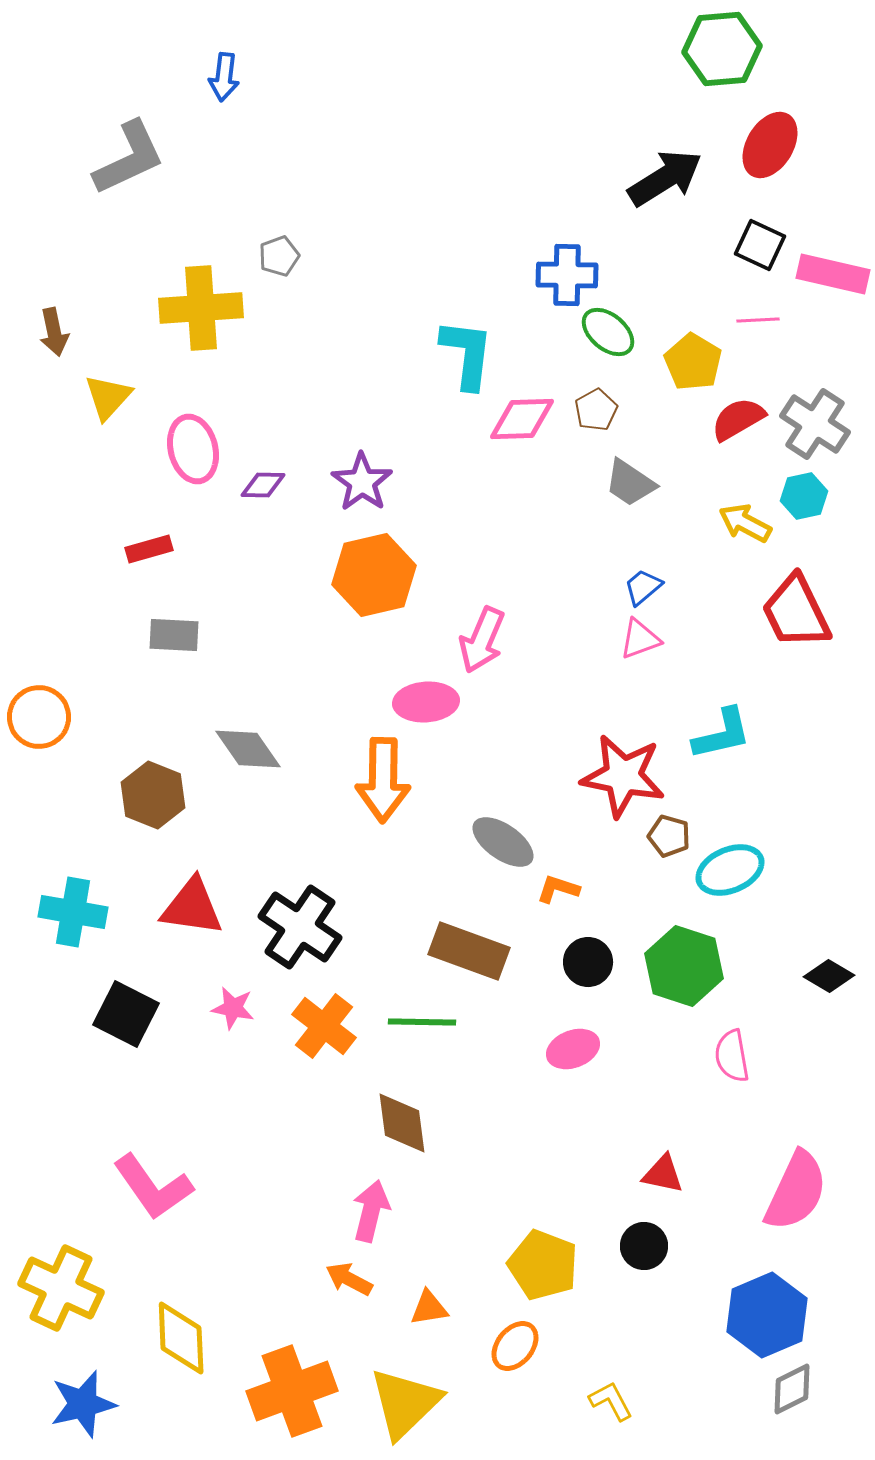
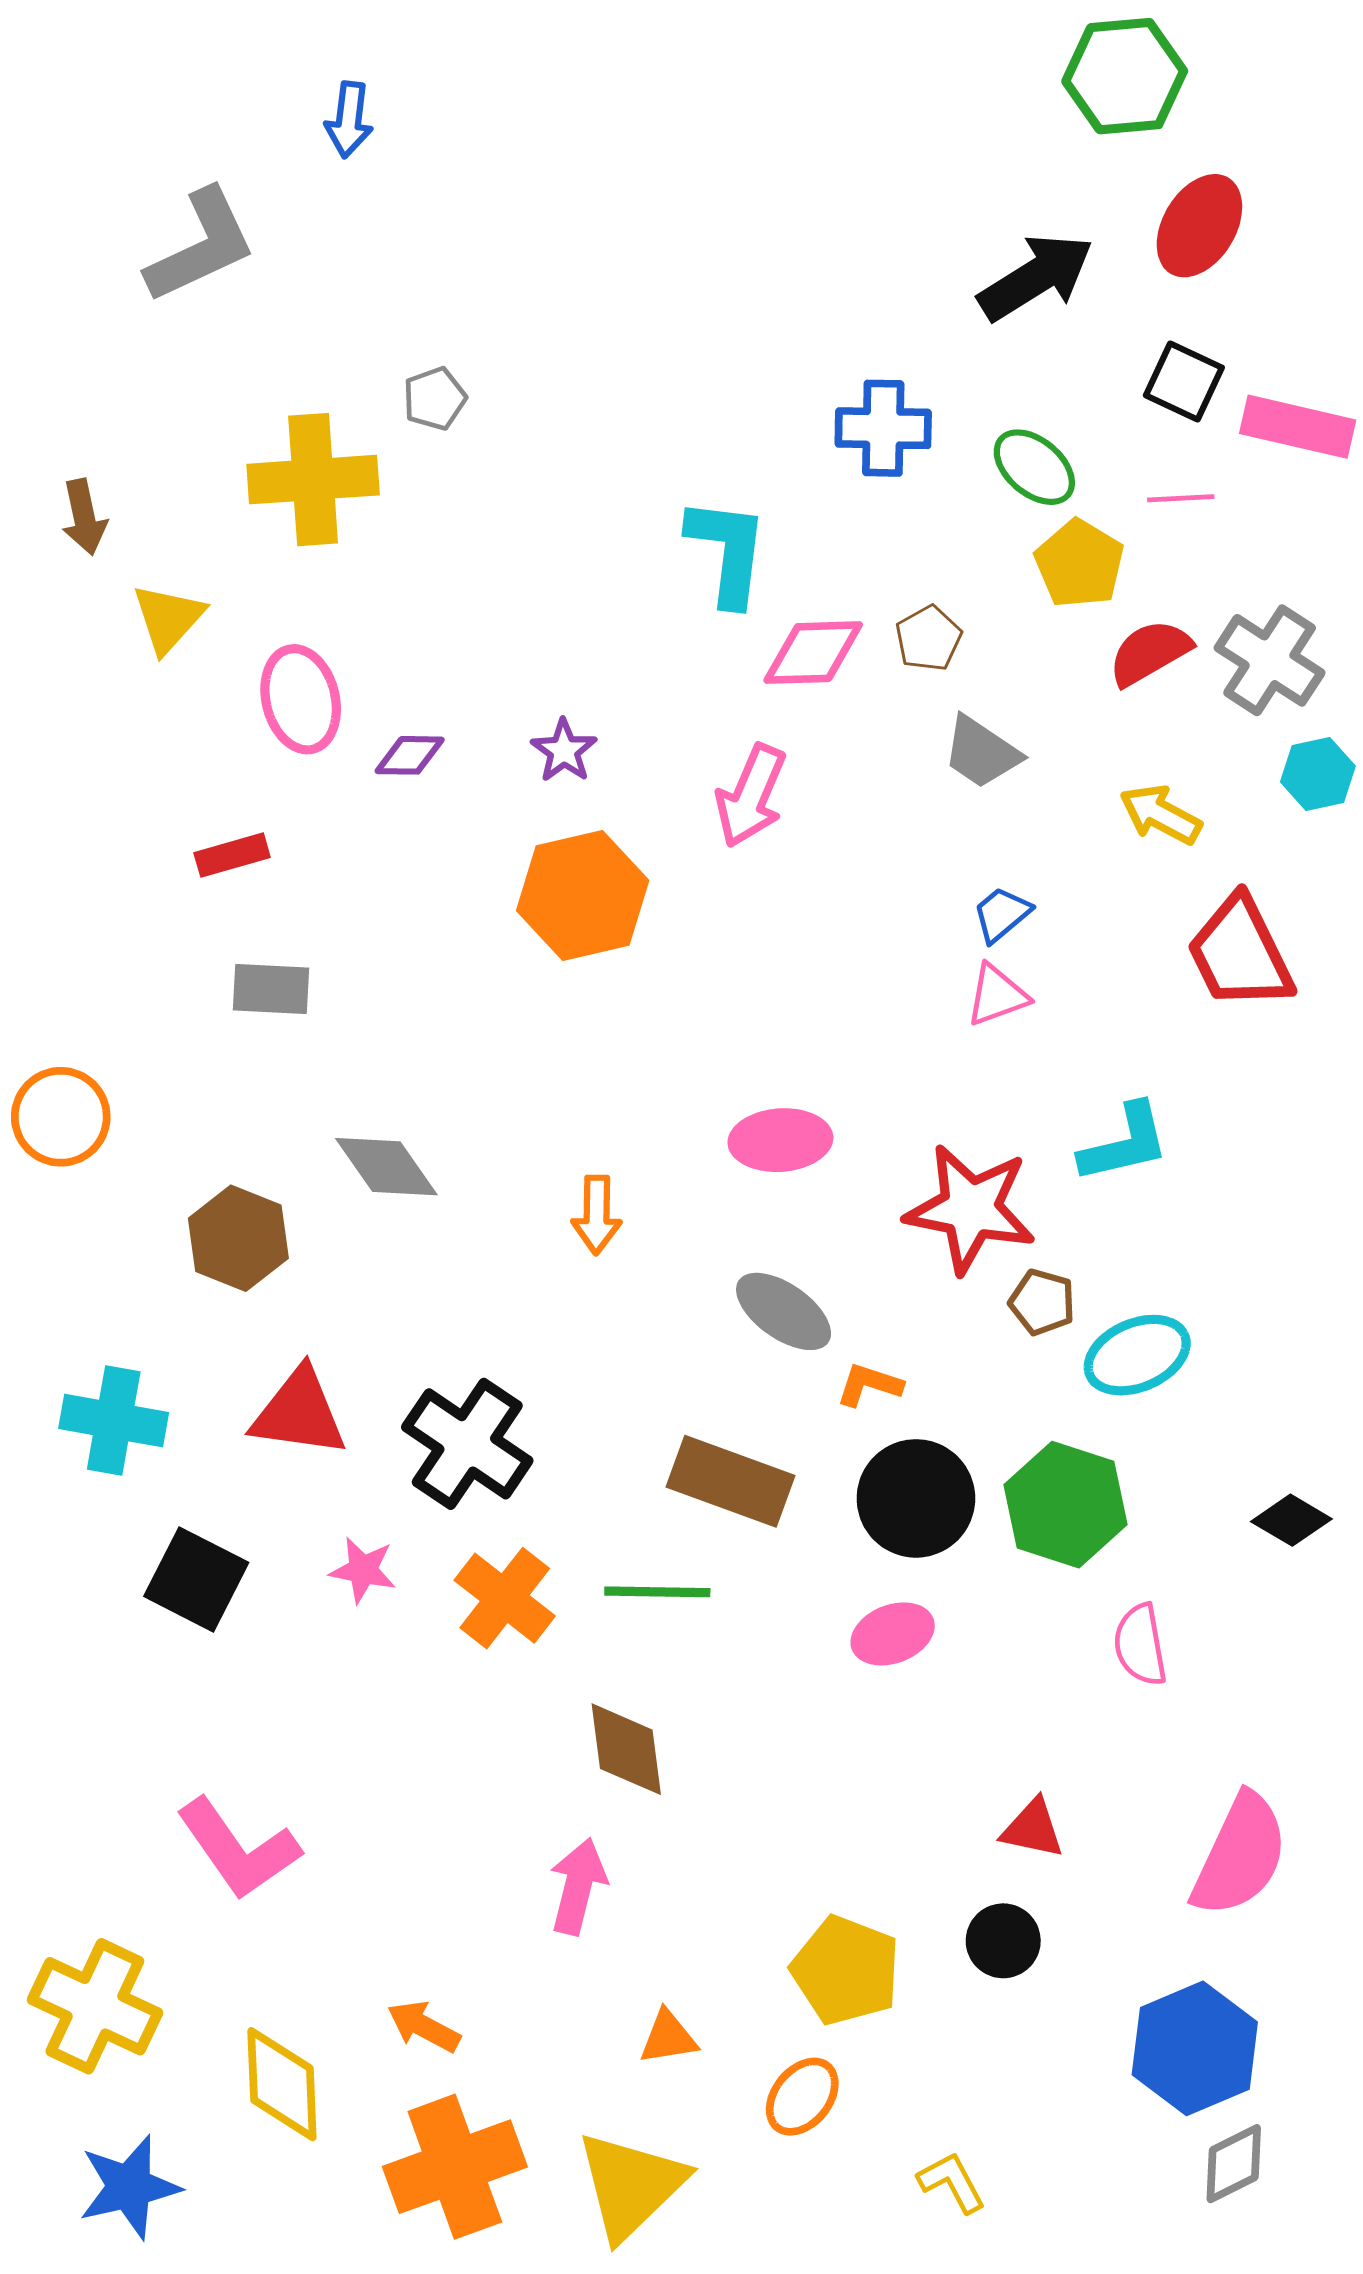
green ellipse: (608, 332) -> (1034, 467), moved
purple star: (362, 482) -> (564, 751), size x0.7
cyan hexagon: (804, 496) -> (1318, 774), moved
pink arrow: (482, 640) -> (751, 796), moved
pink ellipse: (426, 702) -> (780, 1140), moved
orange arrow: (383, 780) -> (597, 1215), size x0.6
black circle: (588, 962) -> (916, 1498), size x1.5
orange arrow: (349, 1279) -> (424, 2027), moved

